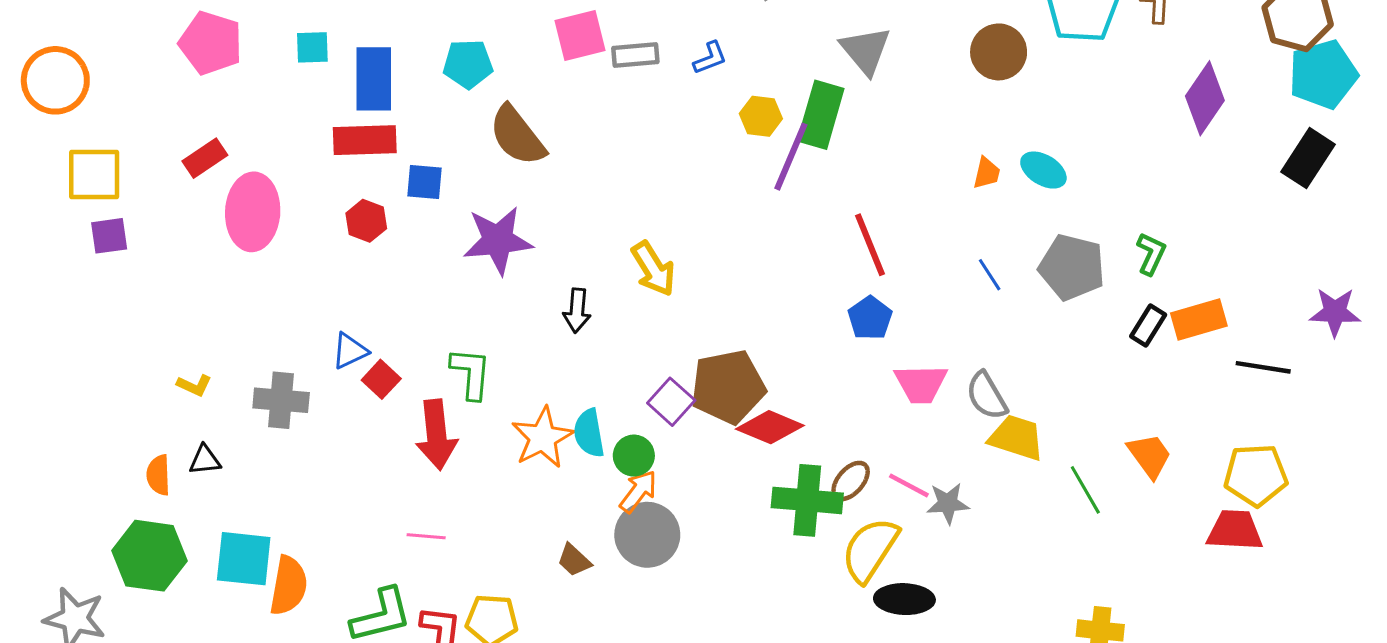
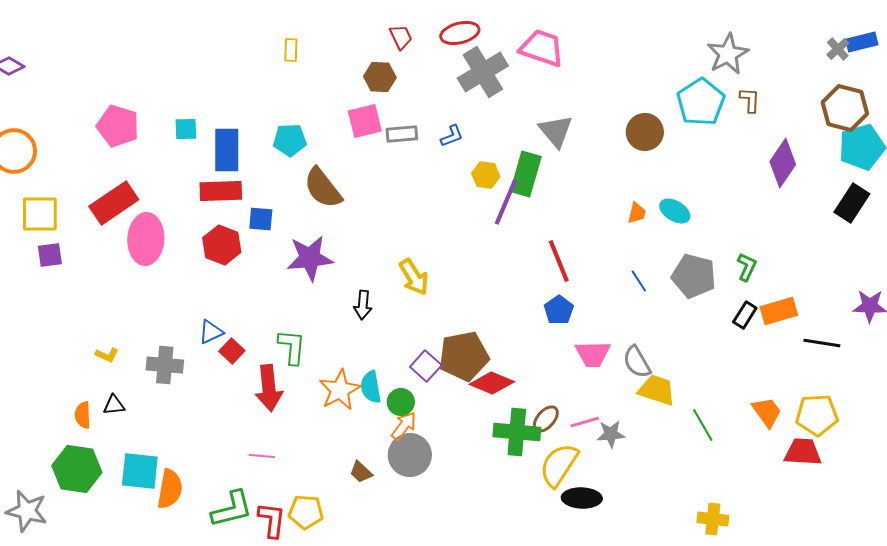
red rectangle: (205, 158) -> (114, 203), size x1.6
red hexagon: (366, 221) -> (222, 245), size x1.4
orange trapezoid: (1150, 456) -> (767, 412), moved
pink line: (909, 485) -> (585, 422), turned -44

